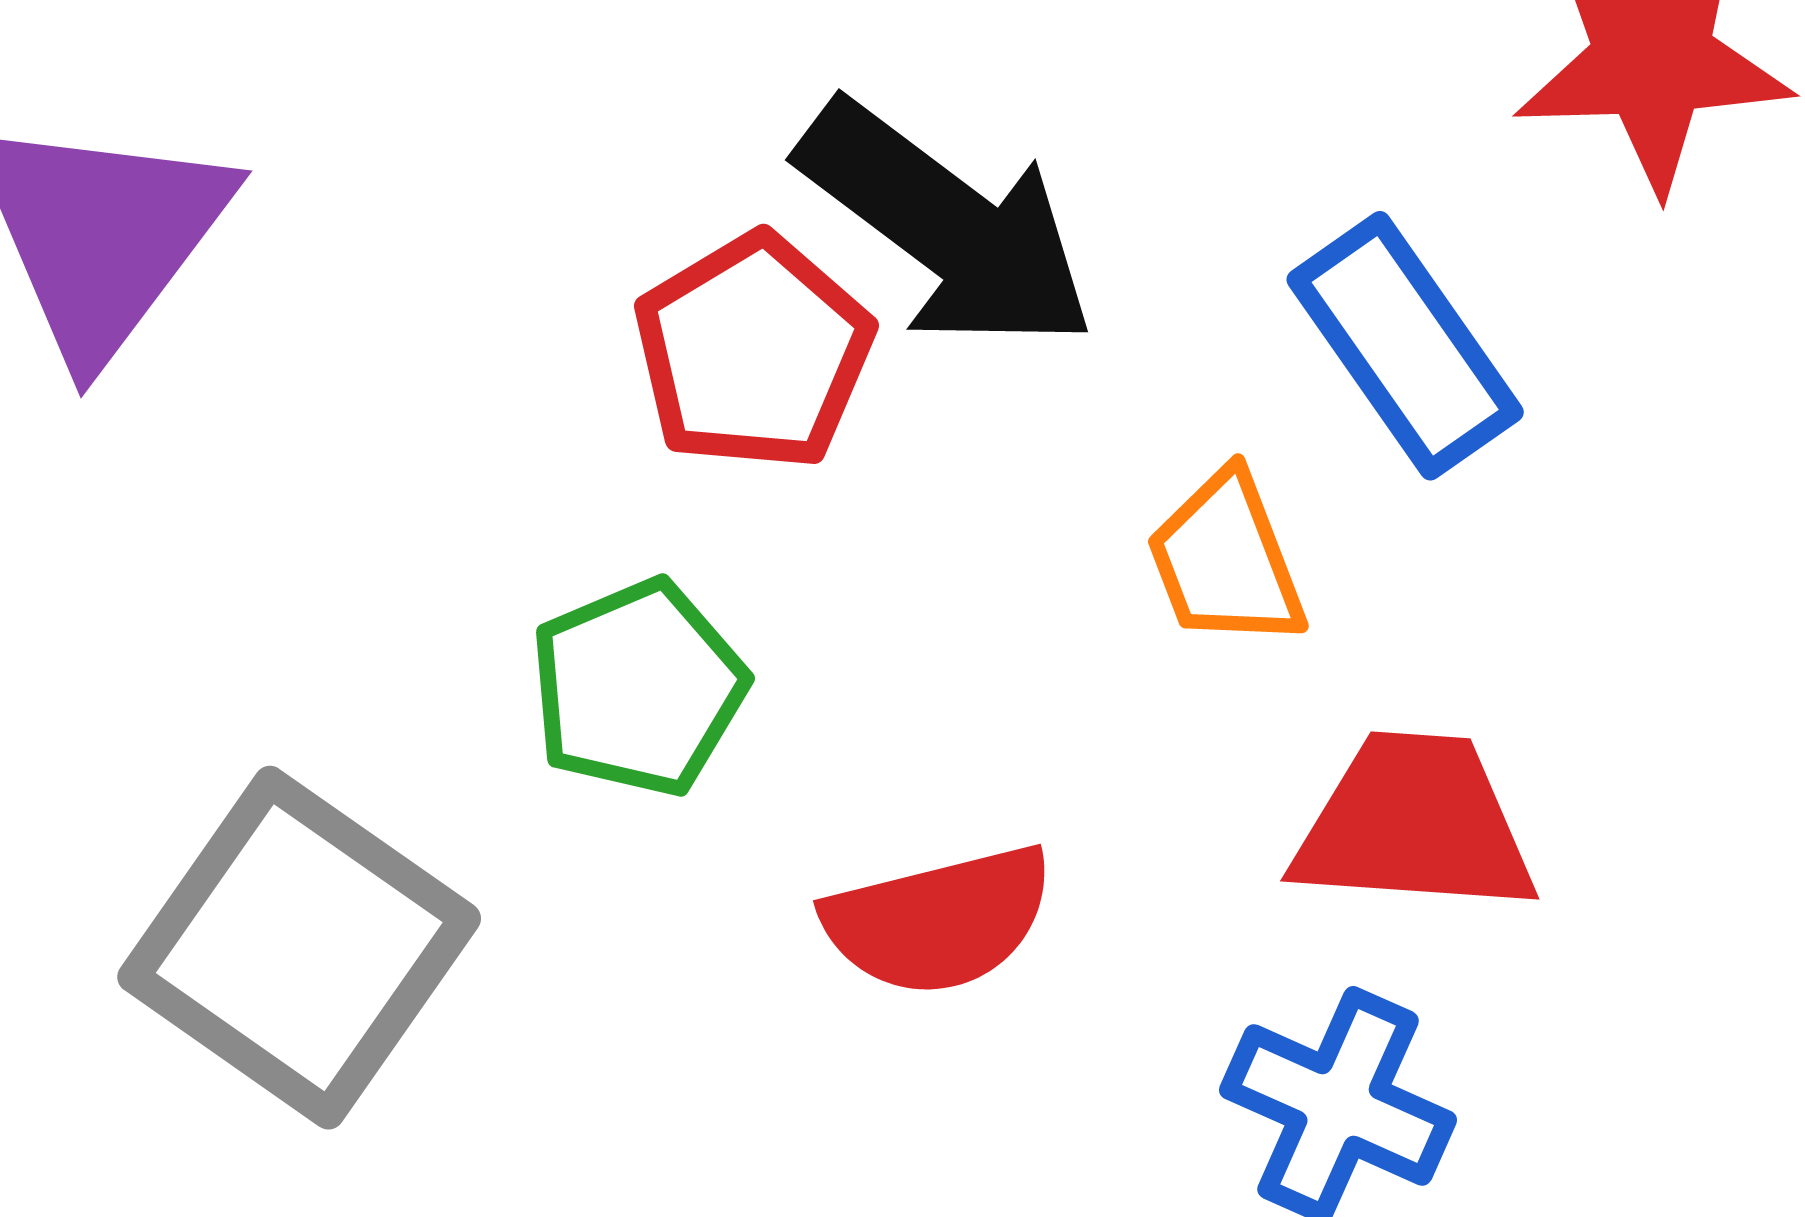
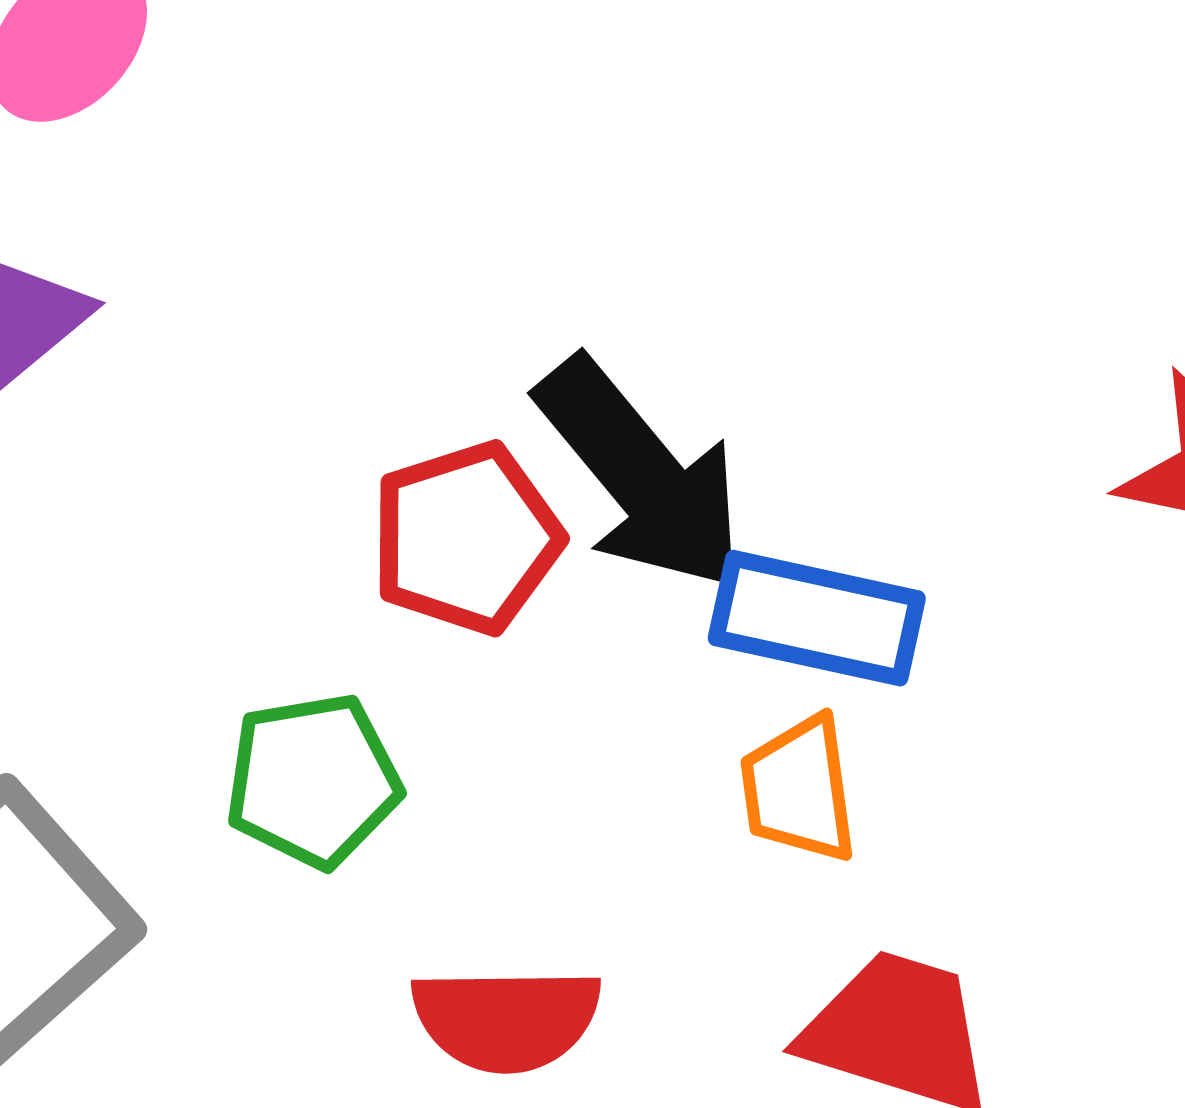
blue rectangle: (1405, 346) -> (817, 618), moved, turned -56

